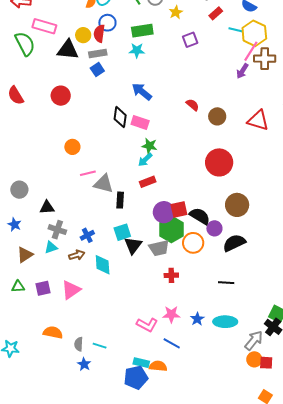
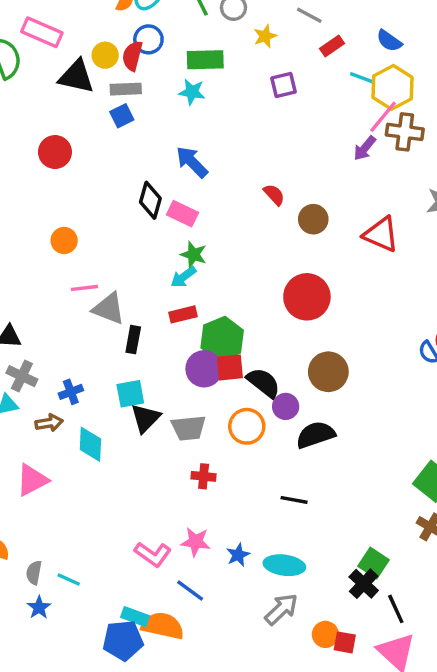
green hexagon: (171, 229) -> (222, 339), moved
gray arrow: (254, 340) -> (281, 609), moved
orange semicircle: (158, 366) -> (163, 626), size x1.4

